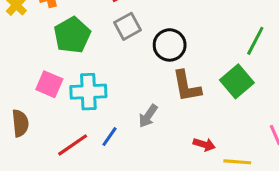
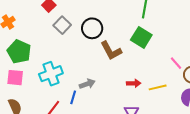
green pentagon: (72, 35) -> (19, 52), moved
pink square: (49, 84) -> (15, 78), moved
gray arrow: (148, 116) -> (87, 84), moved, turned -126

